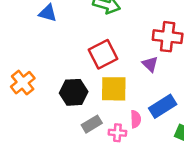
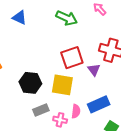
red square: (103, 54) -> (72, 58), moved

